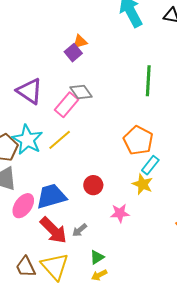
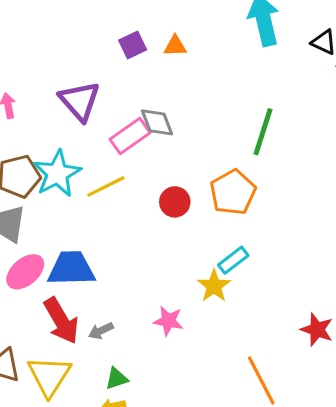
purple square: (73, 53) -> (133, 45), moved
orange pentagon: (138, 140) -> (233, 192), moved
red circle: (93, 185) -> (175, 202), moved

